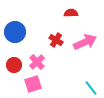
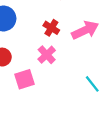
pink cross: (37, 62) -> (47, 55), moved

